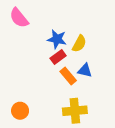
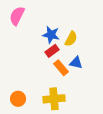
pink semicircle: (19, 18) -> (17, 16), turned 66
yellow cross: (75, 111) -> (54, 99), moved

